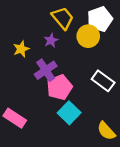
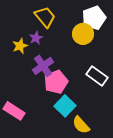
yellow trapezoid: (63, 18) -> (45, 17), moved
purple star: (51, 40) -> (36, 38), moved
yellow semicircle: (106, 131) -> (81, 125), moved

